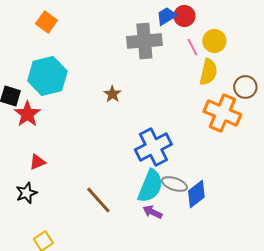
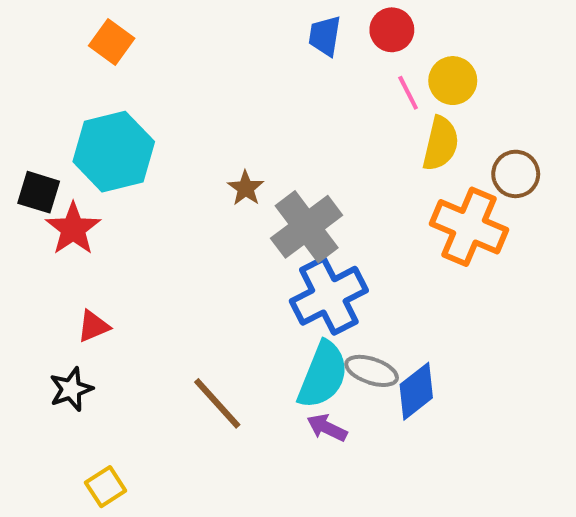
blue trapezoid: (166, 16) -> (325, 36), moved, turned -50
gray cross: (144, 41) -> (307, 227), moved, turned -32

